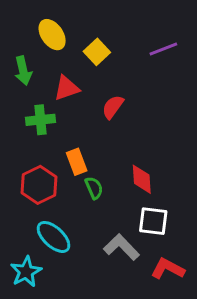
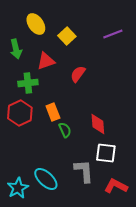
red hexagon: (39, 185) -> (20, 113), moved
cyan ellipse: (54, 237) -> (46, 179), moved
gray L-shape: (121, 247) -> (84, 171), turned 40

